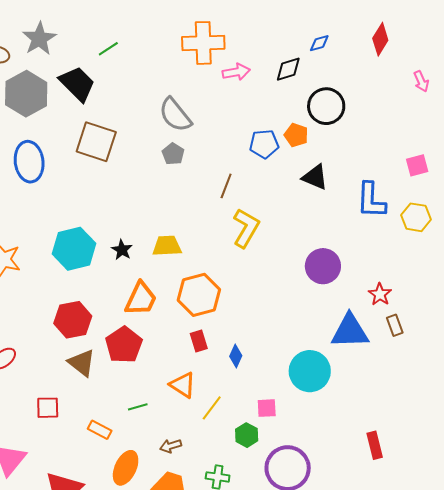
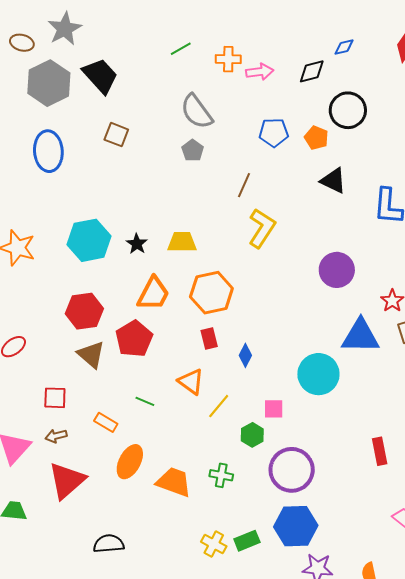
orange cross: (203, 43) -> (228, 59), moved, size x0.6
green line: (108, 49) -> (181, 49), moved
brown square: (96, 142) -> (116, 135), size x0.6
blue pentagon: (264, 144) -> (274, 133), moved
green line: (138, 407) -> (145, 401), turned 36
brown arrow: (171, 446) -> (56, 436), moved

